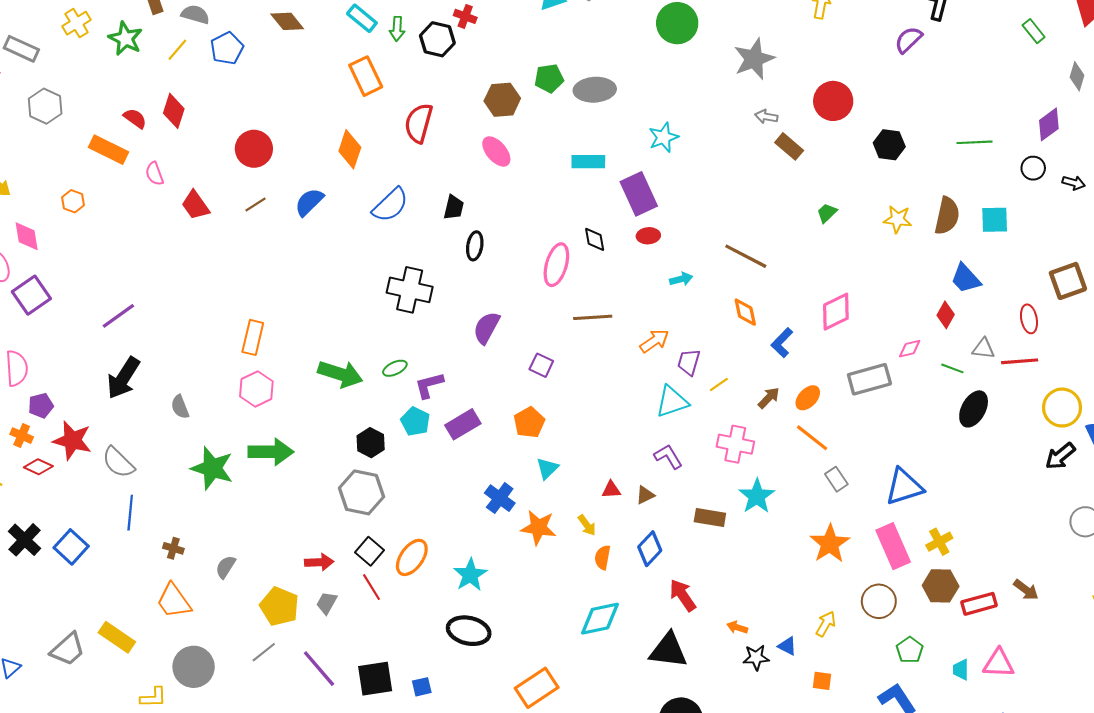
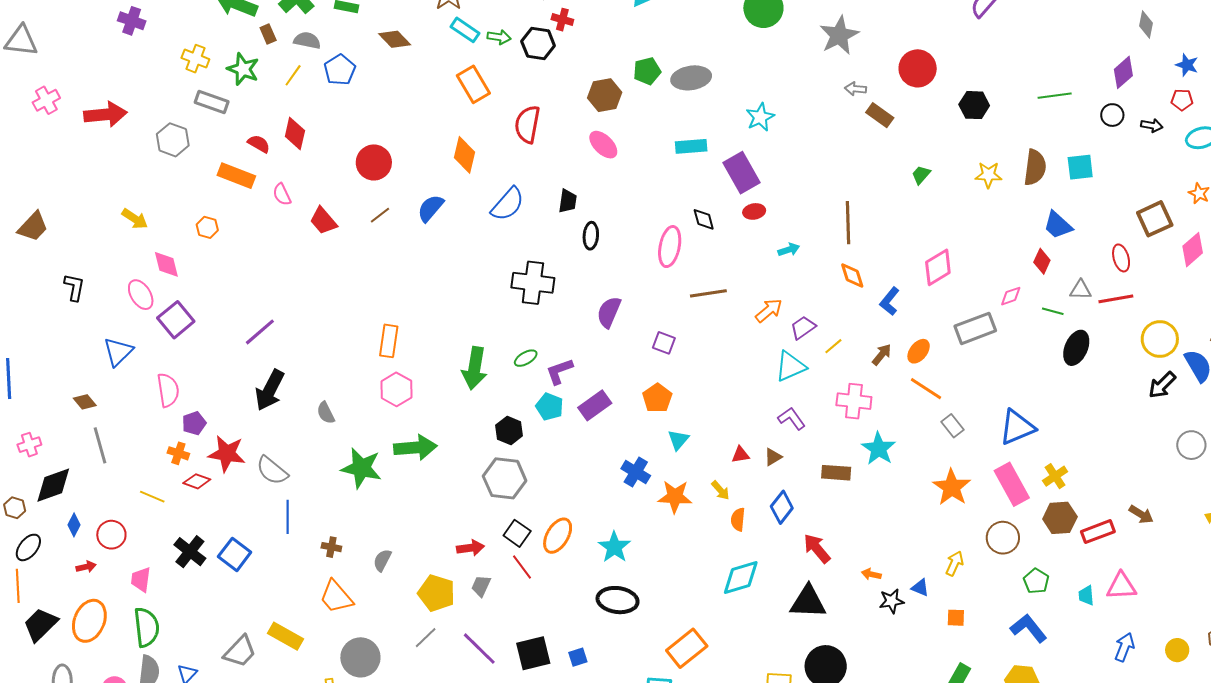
yellow cross: (77, 23) -> (195, 59), turned -32
green arrow: (397, 29) -> (499, 37), turned -80
gray rectangle: (21, 49) -> (212, 102), moved
brown line: (746, 256) -> (848, 223), turned 66
purple trapezoid: (689, 362) -> (803, 328), turned 44
green arrow: (340, 374) -> (475, 368), turned 87

